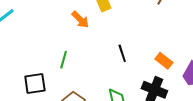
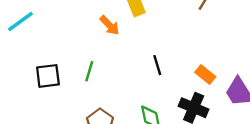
black square: (35, 83) -> (48, 76), moved

